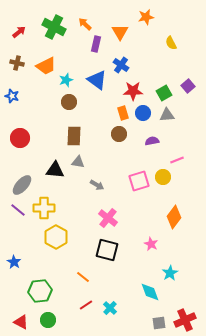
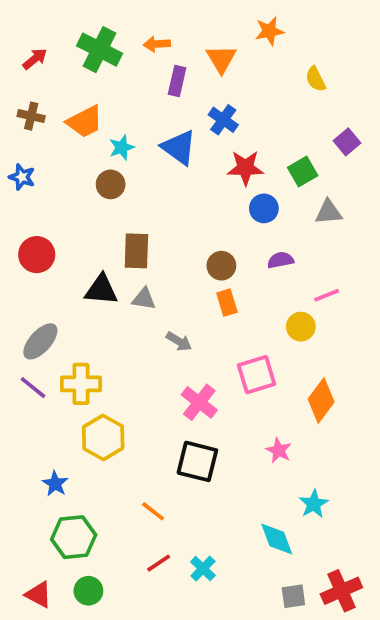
orange arrow: (85, 24) -> (157, 44), turned -48
purple square: (188, 86) -> (347, 142), moved
brown circle: (69, 102) -> (111, 184), moved
orange rectangle: (123, 113) -> (227, 303), moved
gray triangle: (167, 115) -> (329, 212), moved
brown circle: (119, 134) -> (221, 266), moved
black triangle: (55, 170) -> (101, 290), moved
pink square: (139, 181) -> (256, 375), moved
blue star: (14, 262) -> (55, 484), moved

